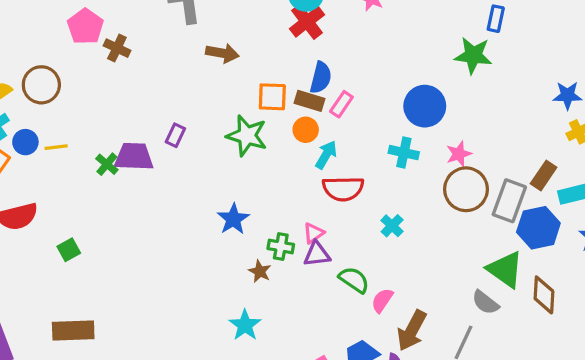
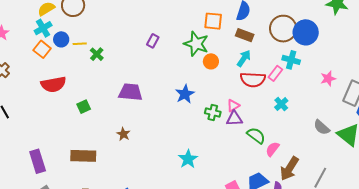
brown rectangle: (309, 101) -> (245, 35), moved
pink rectangle: (341, 104) -> (275, 73), moved
orange circle: (306, 130) -> (211, 61), moved
pink star: (459, 154) -> (328, 79), moved
purple trapezoid: (134, 157) -> (130, 92), moved
green cross: (107, 164) -> (97, 54), moved
brown circle: (466, 189) -> (283, 29), moved
brown star: (260, 271) -> (123, 134), moved
gray semicircle: (485, 302) -> (322, 127), moved

